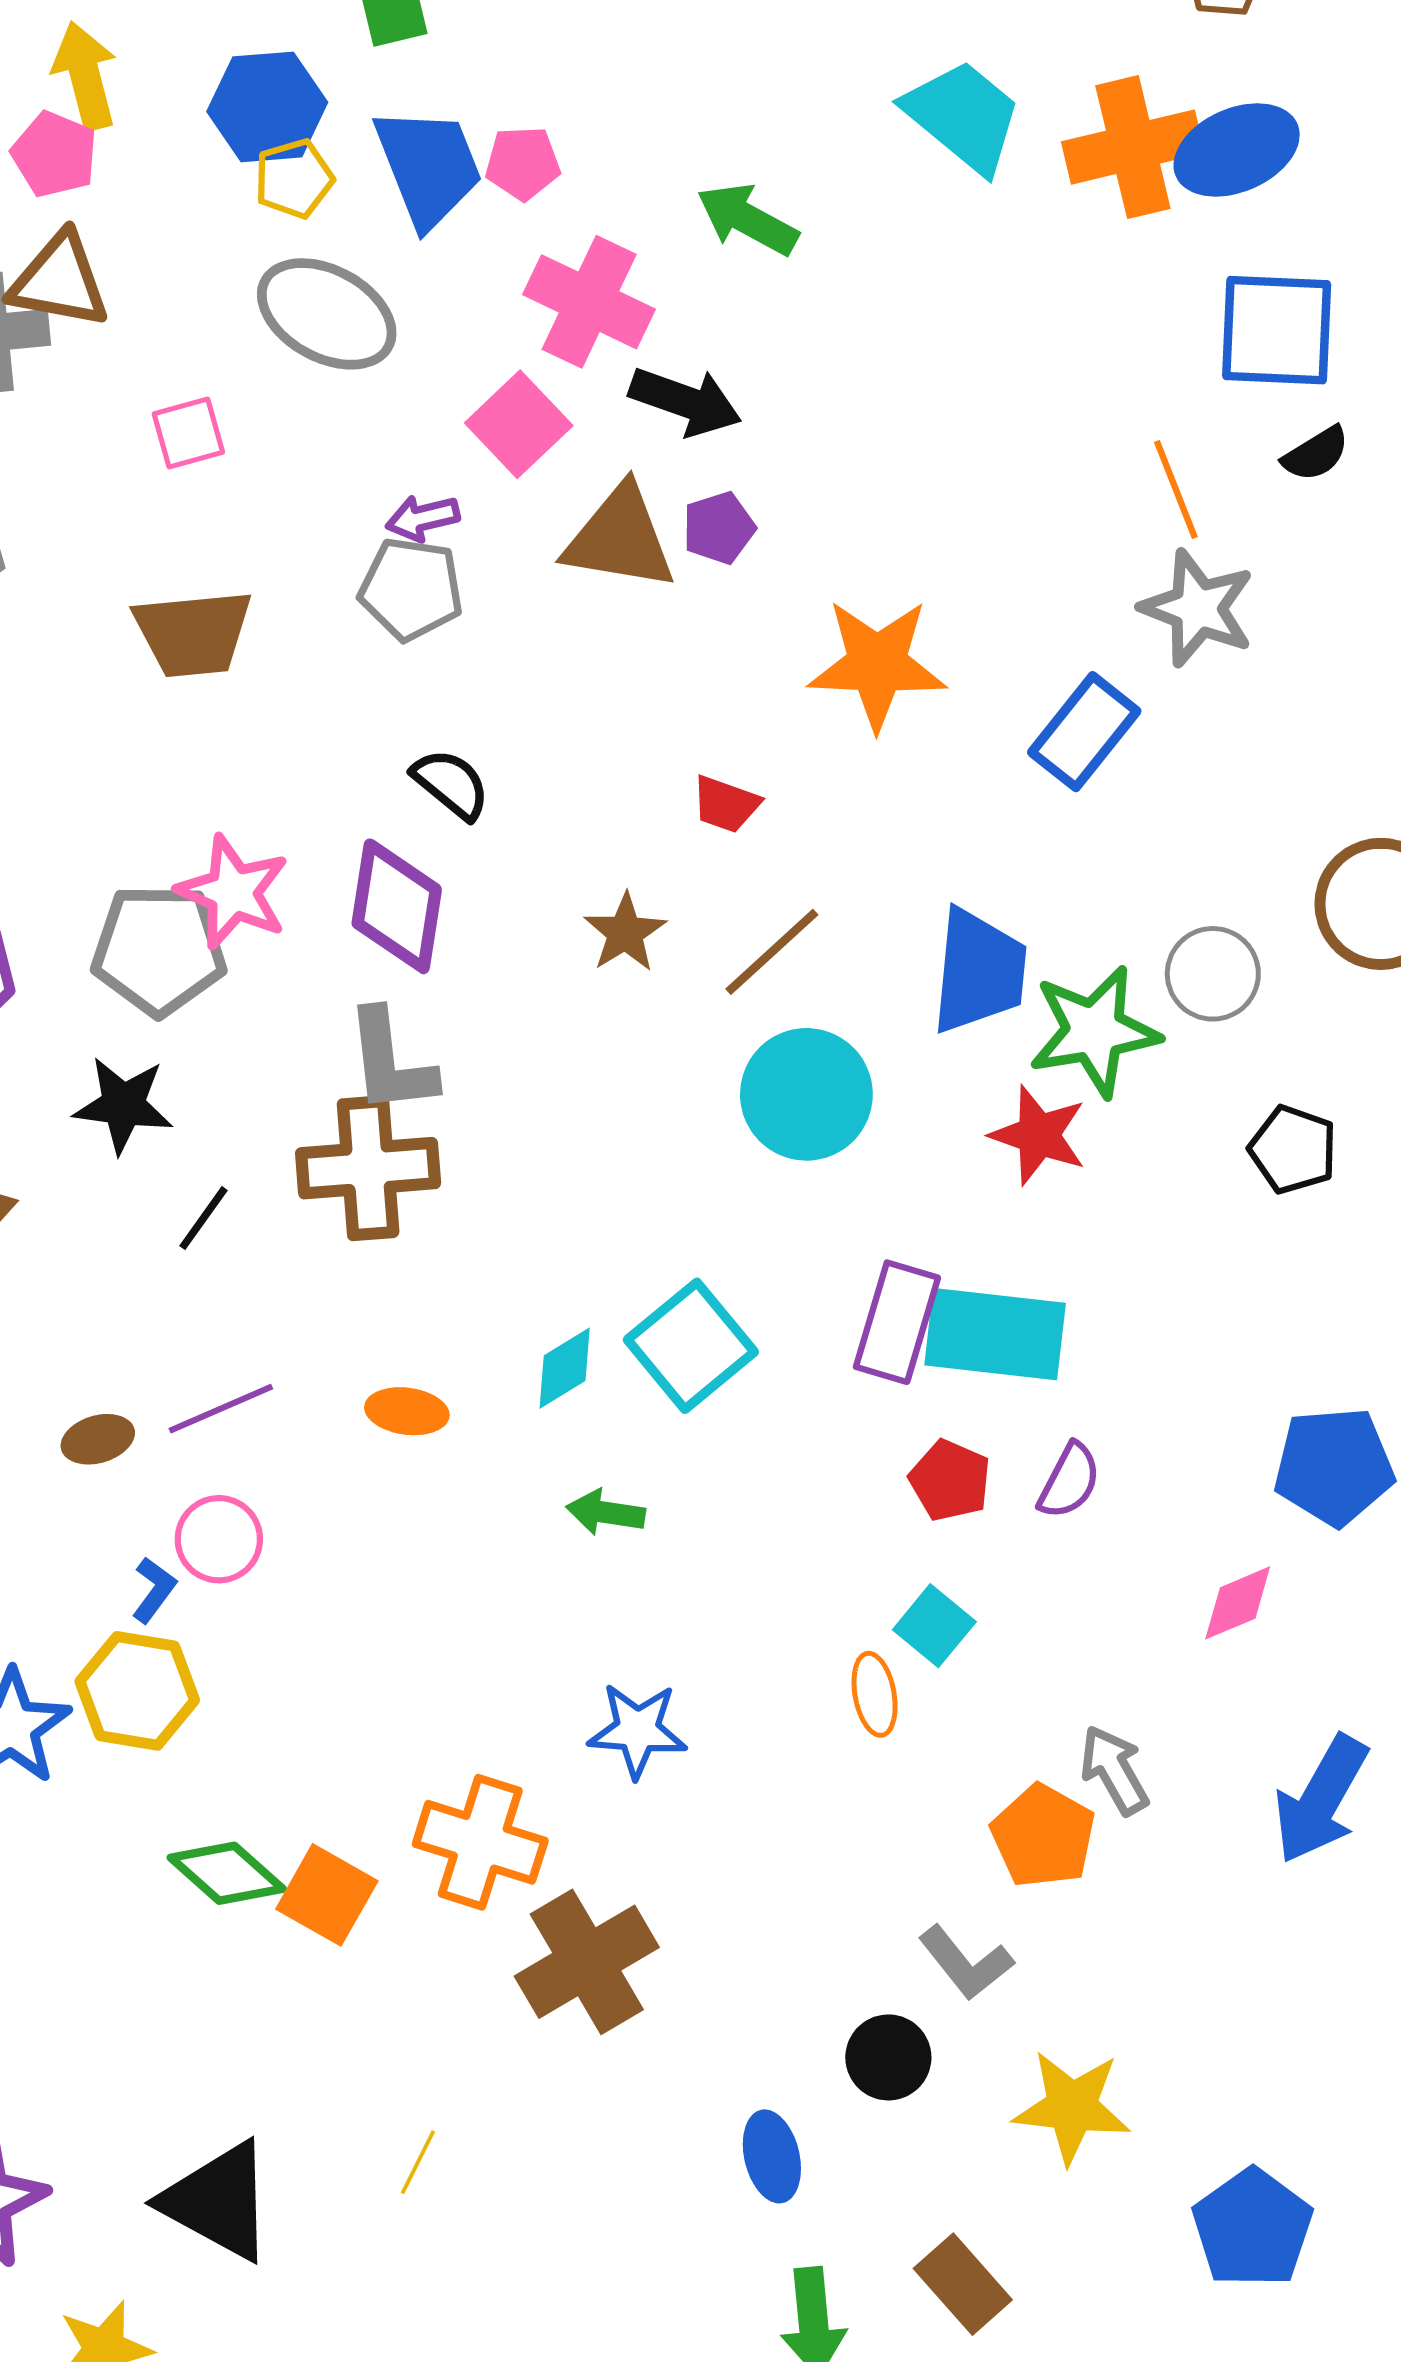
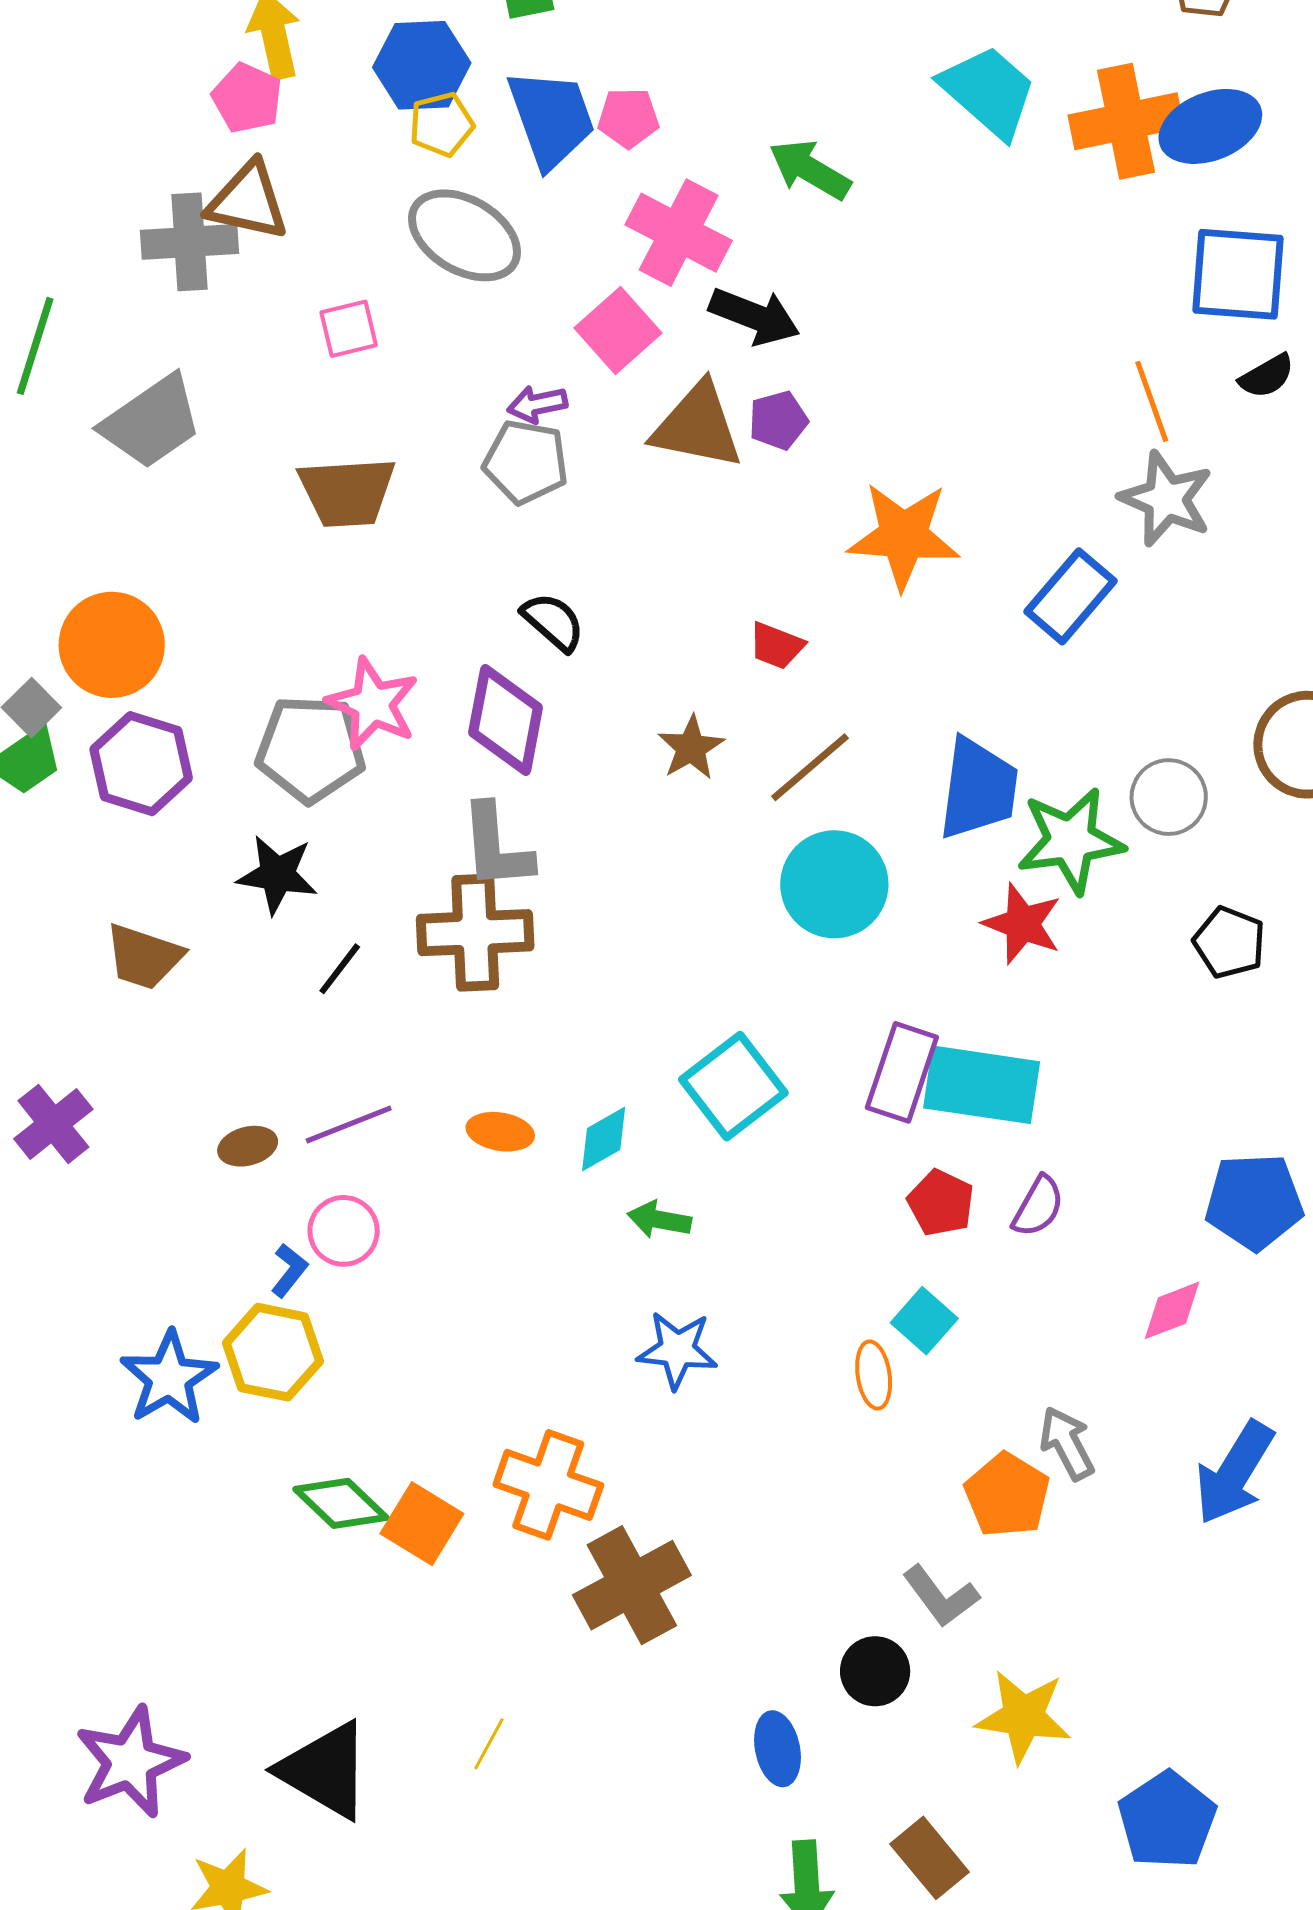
cyan diamond: (565, 1368) -> (604, 1139), moved
blue star: (637, 1730) -> (677, 1350), moved

